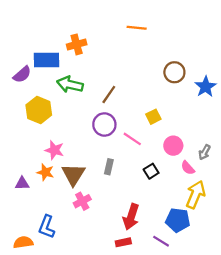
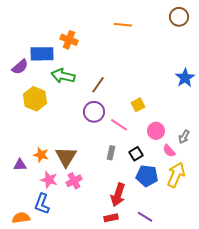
orange cross: (77, 44) -> (69, 40), turned 36
brown circle: (174, 72) -> (179, 17), moved
pink star: (54, 150) -> (49, 180), moved
gray rectangle: (109, 167) -> (111, 153), moved
blue pentagon: (178, 220) -> (147, 176), moved

